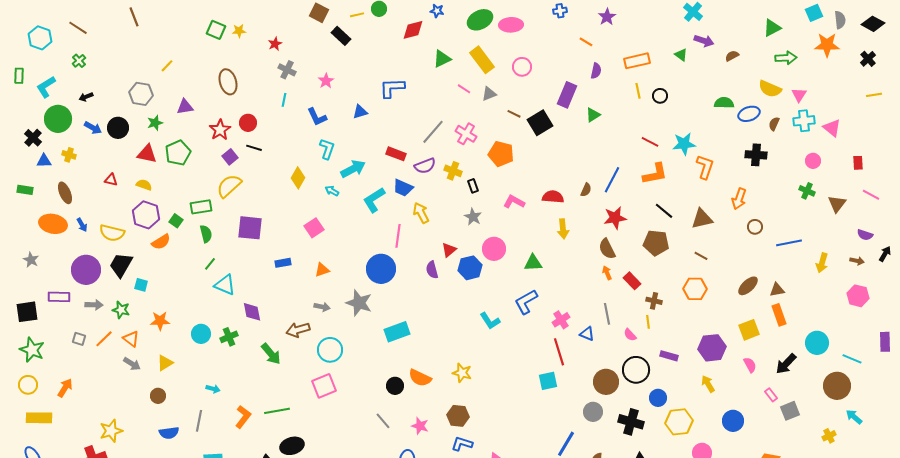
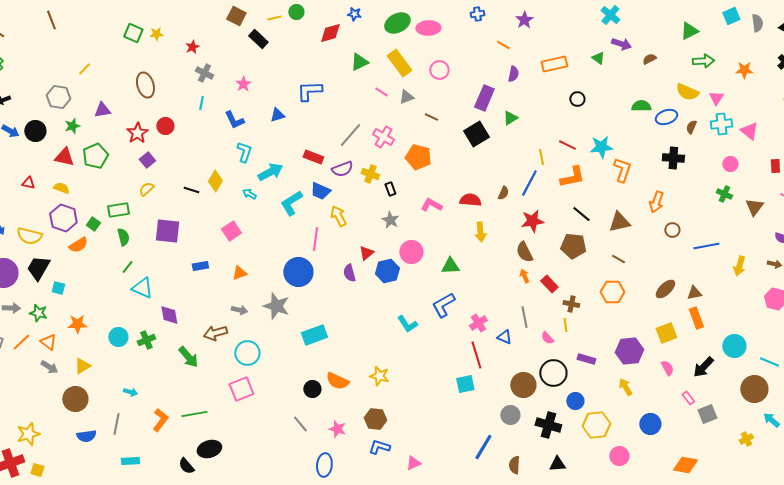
orange star: (827, 45) -> (744, 70), moved, size x0.7
yellow line: (638, 91) -> (541, 157), moved
black square: (540, 123) -> (476, 134), moved
black line: (254, 148) -> (191, 190), moved
yellow semicircle: (229, 186) -> (146, 189), size x0.6
brown circle: (158, 396) -> (75, 399), size x1.6

